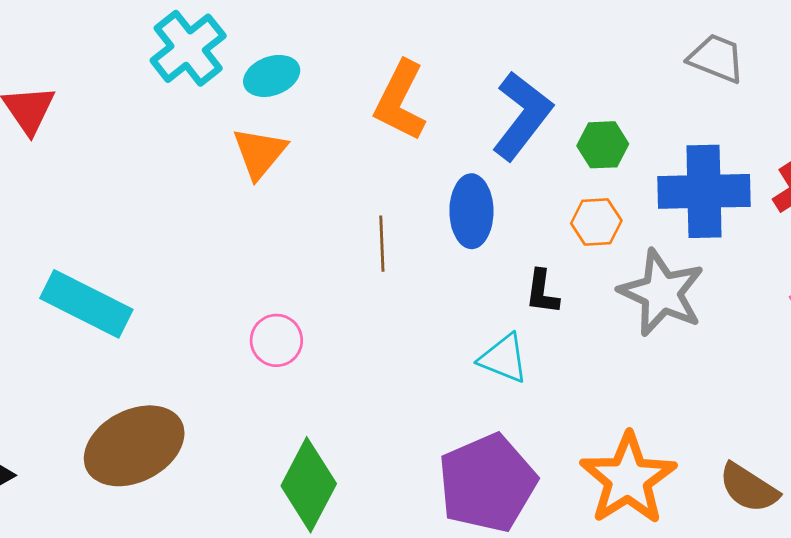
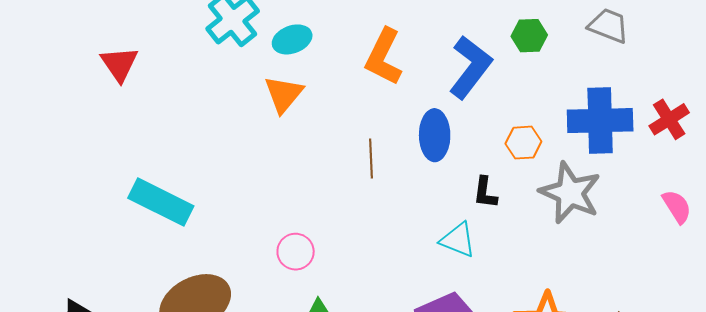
green hexagon: (603, 145) -> (529, 36), moved
pink circle: (276, 340) -> (296, 252), moved

